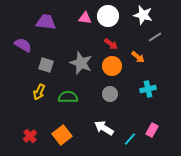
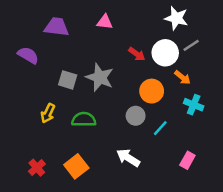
white circle: (108, 16) -> (165, 53), moved
orange arrow: (138, 57) -> (182, 77), moved
gray square: (46, 65) -> (68, 80), moved
orange circle: (112, 66) -> (152, 91), moved
cyan cross: (148, 89) -> (194, 105), moved, turned 35
cyan line: (130, 139) -> (160, 128), moved

